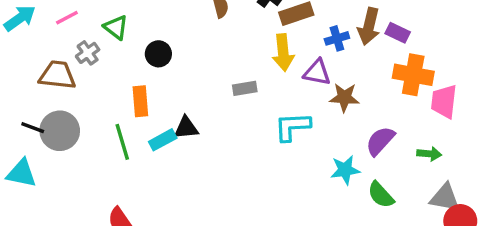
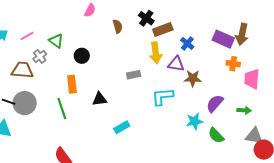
brown arrow: (369, 26) -> (242, 34), moved
purple rectangle: (398, 33) -> (223, 39), size x1.5
blue cross: (337, 38) -> (187, 44), turned -32
orange cross: (413, 75) -> (233, 64), size x0.6
cyan rectangle: (163, 140) -> (122, 127), moved

